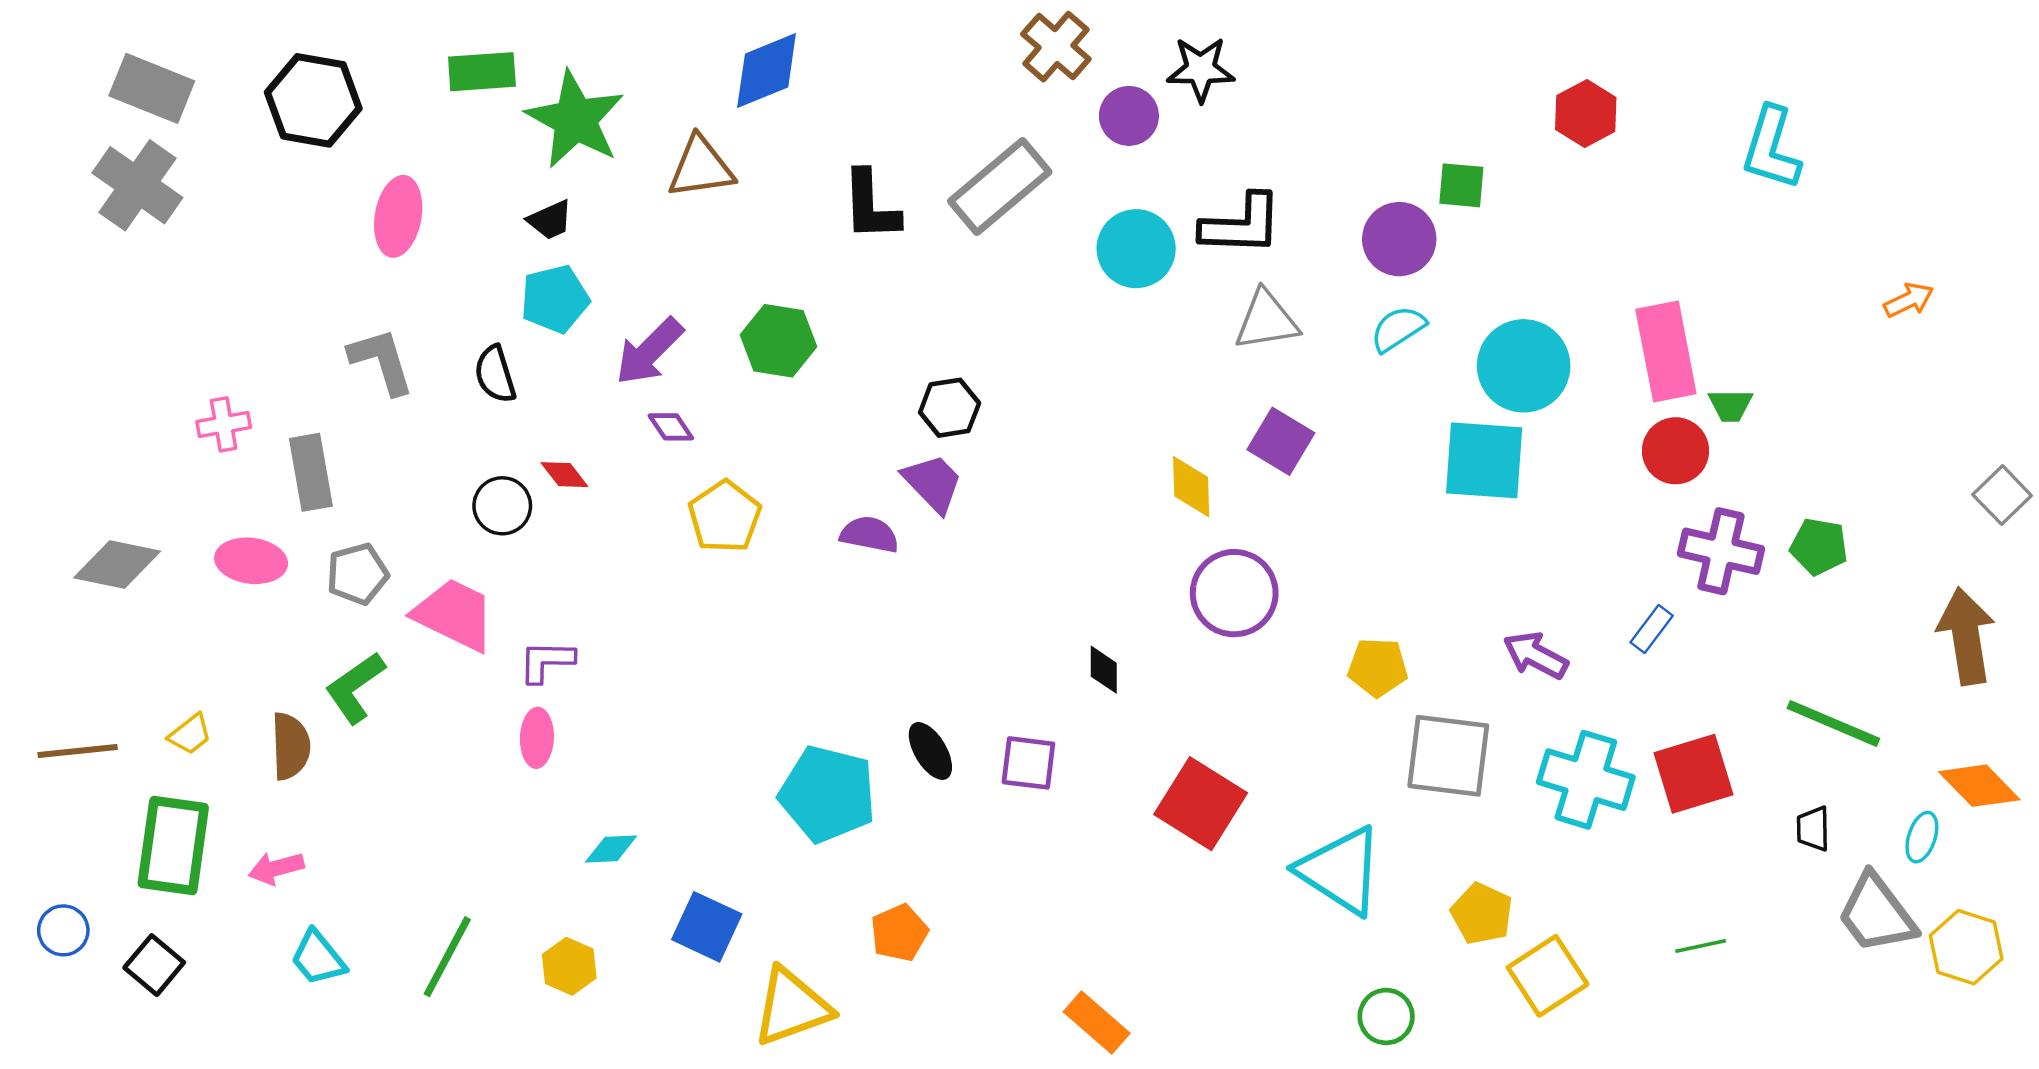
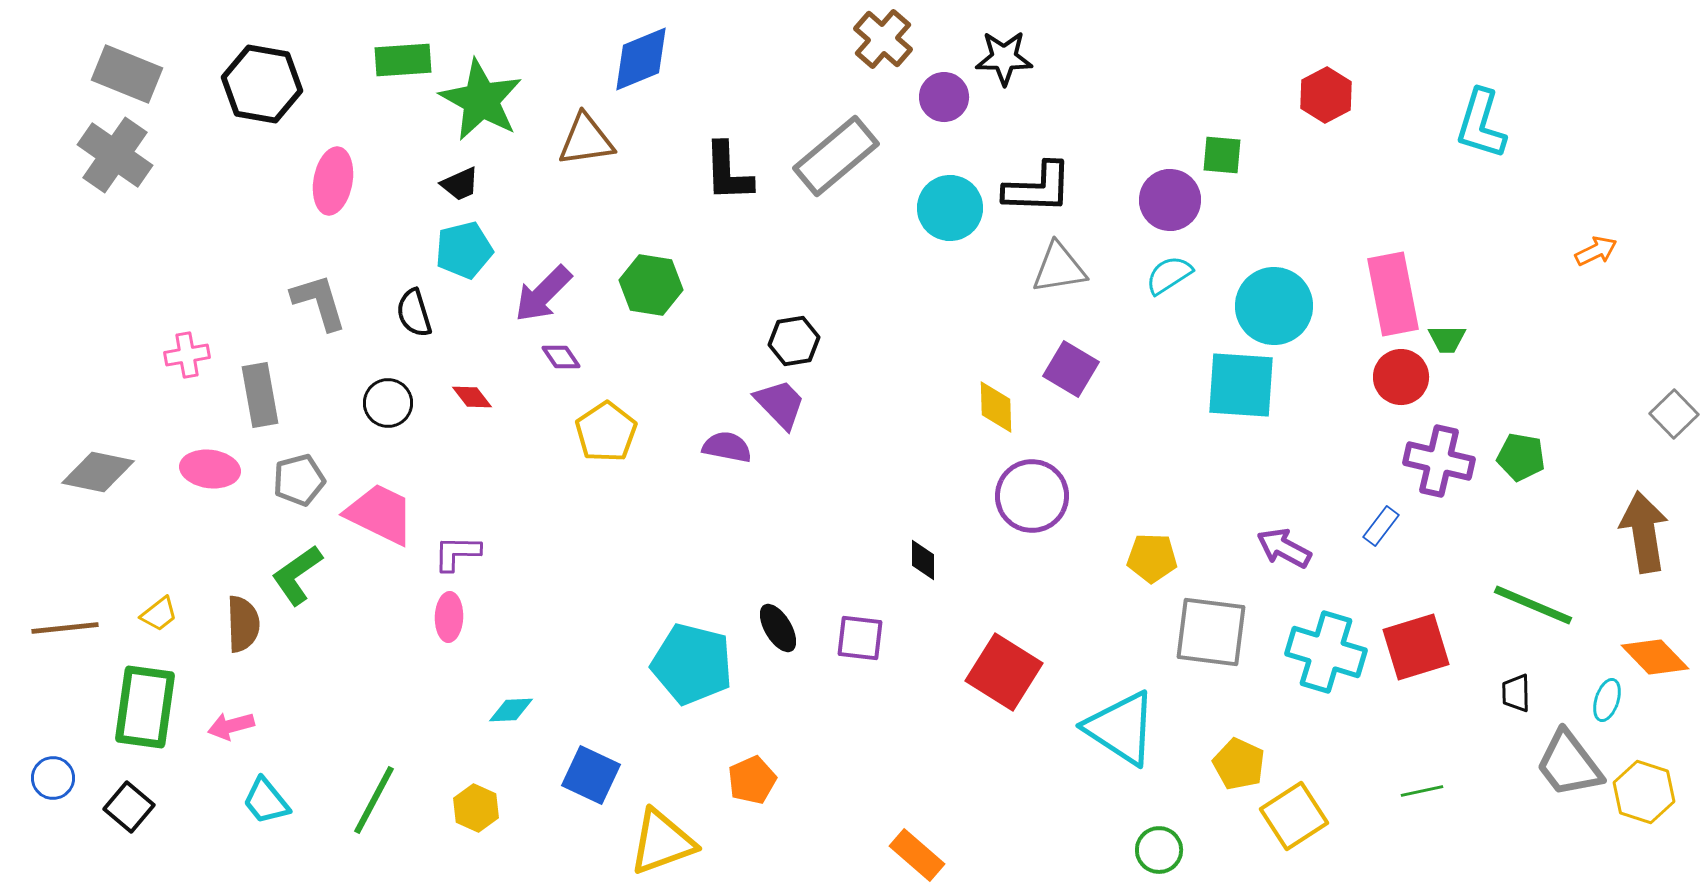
black circle: (502, 506) -> (388, 403), moved

